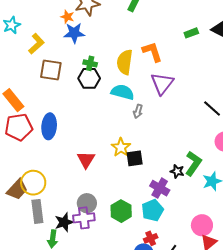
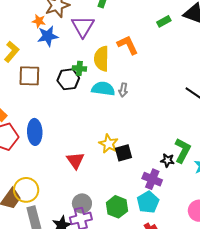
green cross: (90, 63) -> (79, 68), moved
purple triangle: (162, 83) -> (83, 26), moved
gray arrow: (138, 111) -> (123, 90), moved

